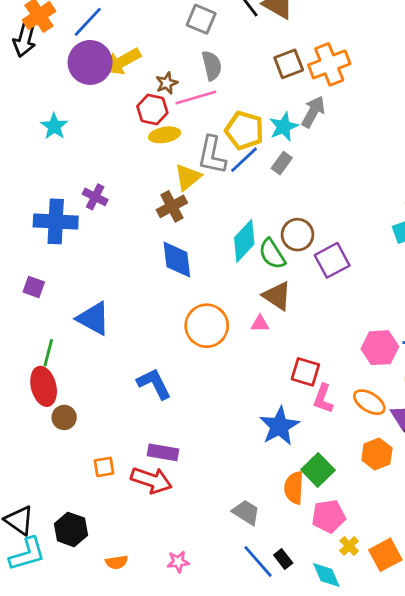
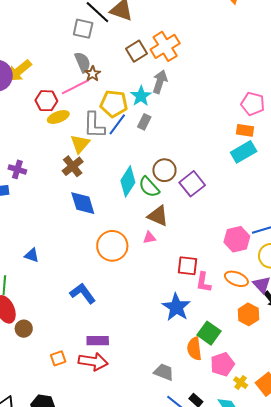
gray square: (201, 19) -> (83, 29), moved
brown star: (167, 83) -> (93, 74), moved
blue triangle: (93, 319) -> (32, 255), size x0.6

